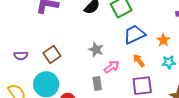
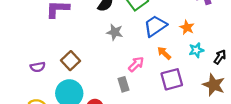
gray star: (96, 49) -> (115, 32), moved

